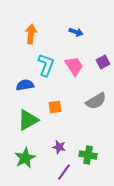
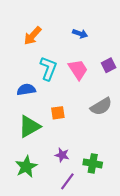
orange arrow: (31, 34) -> (33, 36), turned -144

